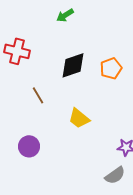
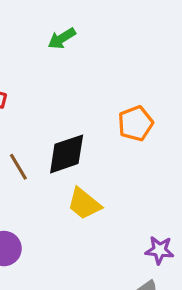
black diamond: (73, 65) -> (67, 154), moved

